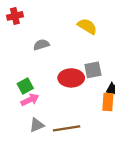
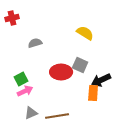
yellow semicircle: (87, 26) -> (85, 33), moved
gray square: (93, 70) -> (80, 65), turned 35

